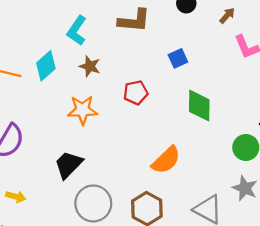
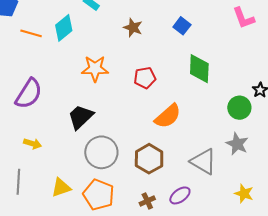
blue square: (178, 58) -> (182, 26), turned -30
brown star: (90, 66) -> (133, 28), moved
red pentagon: (136, 93) -> (145, 78), moved

